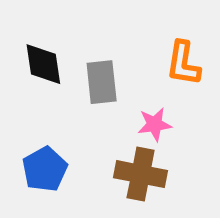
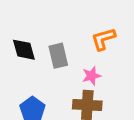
orange L-shape: (183, 63) -> (103, 39), turned 72

